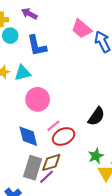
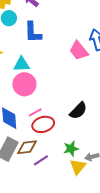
pink trapezoid: (82, 29) -> (79, 51), moved
cyan triangle: (23, 73) -> (22, 64), moved
purple line: (46, 177) -> (41, 160), moved

